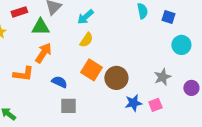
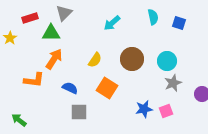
cyan arrow: (85, 17) -> (112, 23), moved
yellow semicircle: (86, 40) -> (95, 60), moved
cyan circle: (181, 45) -> (167, 61), moved
orange square: (91, 70) -> (107, 88), moved
brown circle: (116, 78) -> (132, 59), moved

